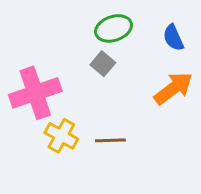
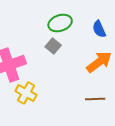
brown line: (110, 140) -> (95, 99), moved

